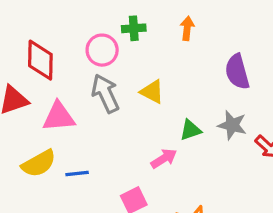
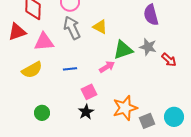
green triangle: (190, 130) -> (123, 50), size x1.5
blue line: (77, 173) -> (70, 69), moved

